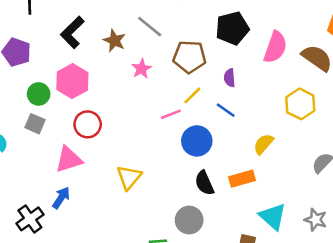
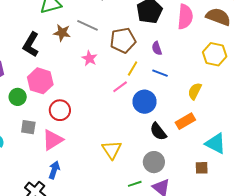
brown star: (114, 41) -> (62, 33), moved
gray square: (35, 124) -> (28, 127), moved
yellow triangle: (129, 177) -> (112, 150), moved

